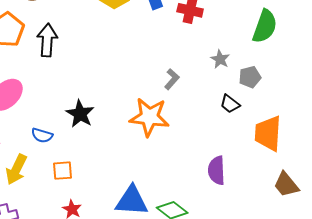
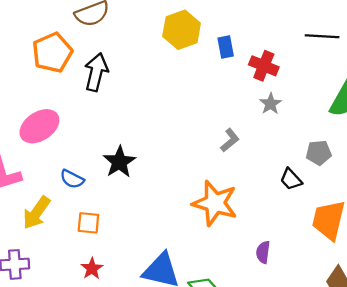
gray star: (220, 59) -> (271, 104), moved
orange star: (149, 117) -> (215, 203), moved
purple semicircle: (217, 170) -> (263, 252), size x0.7

